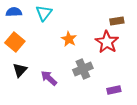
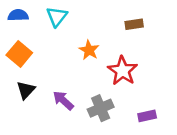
brown rectangle: (117, 21) -> (134, 24), moved
red star: (107, 42) -> (123, 71), moved
gray cross: (83, 69) -> (101, 108), moved

